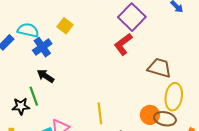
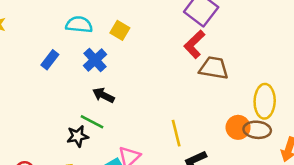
cyan semicircle: (28, 30) -> (79, 25), moved
brown trapezoid: (159, 68) -> (214, 68), moved
green line: (34, 96) -> (92, 122), turned -36

